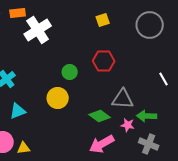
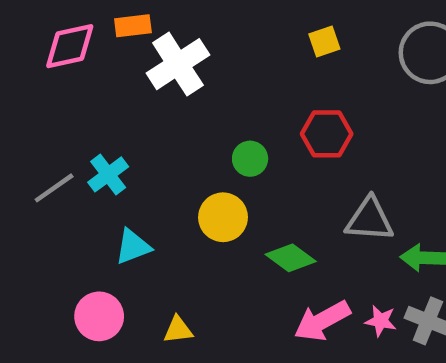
green diamond: (100, 116) -> (291, 258), moved
pink star: (128, 125) -> (381, 321), moved
yellow triangle: (24, 148) -> (178, 330), moved

